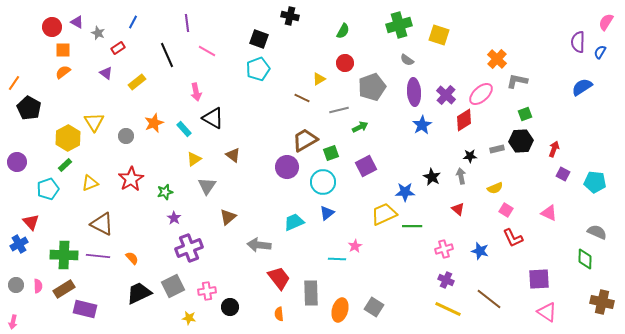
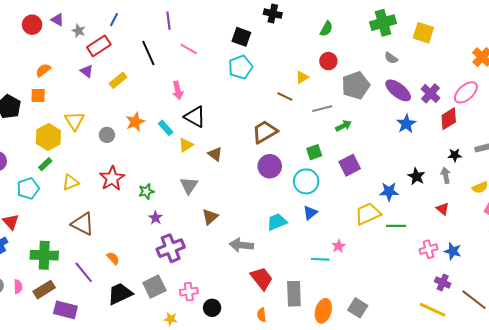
red rectangle: (118, 48) -> (99, 46), size x1.6
orange square: (63, 50) -> (38, 95), moved
purple ellipse: (414, 92) -> (398, 90), turned -48
brown trapezoid: (305, 140) -> (265, 132), moved
yellow triangle: (194, 159) -> (186, 145), moved
blue star: (480, 251) -> (453, 251), moved
purple line: (98, 256) -> (84, 272), moved, turned 45
purple cross: (446, 280) -> (443, 283), moved

